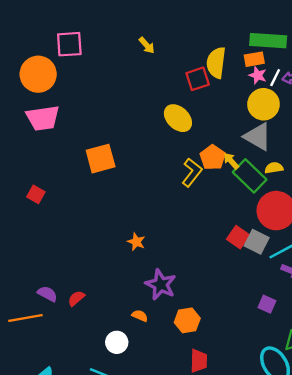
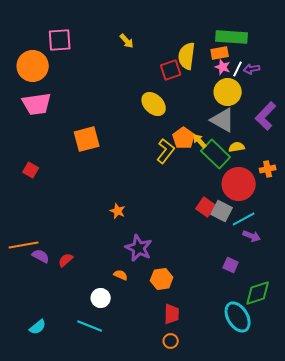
orange line: (25, 318) -> (24, 245), moved

